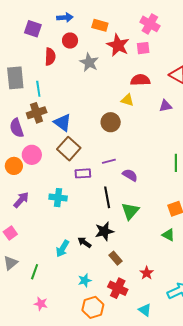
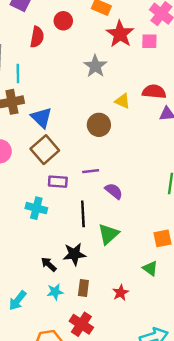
gray star: (89, 62) -> (95, 66), moved
red semicircle: (140, 80) -> (154, 92), moved
cyan cross: (58, 198) -> (36, 208), moved
cyan arrow: (62, 249) -> (18, 300), moved
brown rectangle: (116, 258) -> (83, 288), turned 40
red star: (147, 273) -> (121, 293), moved
cyan star: (85, 280) -> (55, 292), moved

